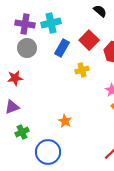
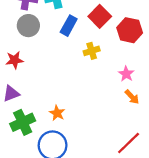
orange star: (65, 121) -> (57, 113), moved
green cross: (22, 132) -> (23, 122), size x1.5

